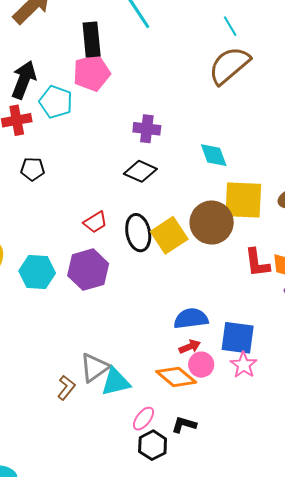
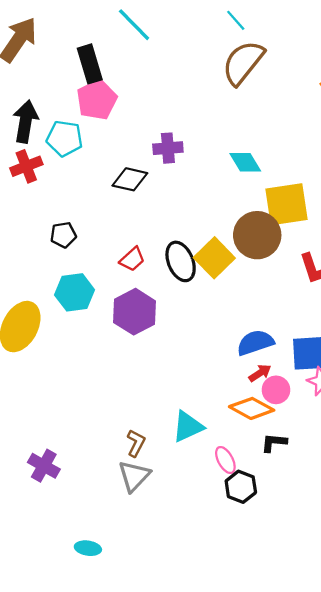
black pentagon: (33, 169) -> (63, 235), moved
black diamond: (140, 171) -> (130, 179), moved
cyan hexagon: (37, 272) -> (75, 292), moved
gray triangle: (95, 368) -> (134, 476), moved
pink ellipse: (143, 419) -> (225, 460), turned -55
black L-shape: (184, 425) -> (274, 443), moved

